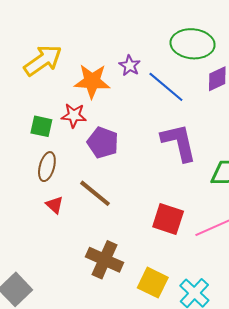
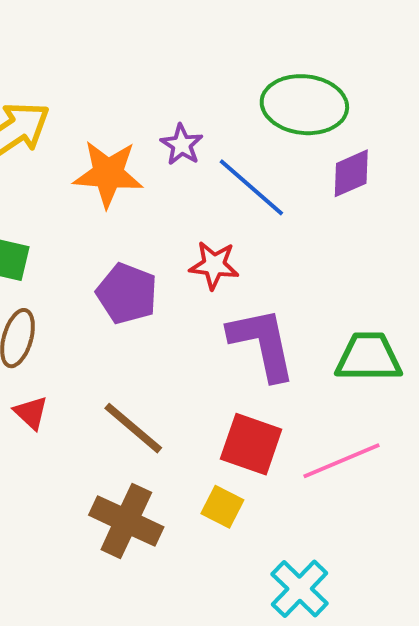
red star: (74, 116) -> (214, 265), moved
purple L-shape: (179, 142) -> (262, 344), moved
brown line: (95, 193) -> (133, 428), moved
yellow square: (153, 283) -> (222, 507), moved, size x0.7

